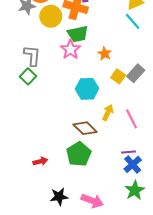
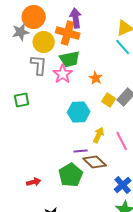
gray L-shape: (32, 56) -> (39, 65), moved
green square: (28, 76) -> (22, 100), turned 35
brown diamond: (85, 128) -> (95, 162), moved
purple line: (128, 152) -> (81, 151), moved

